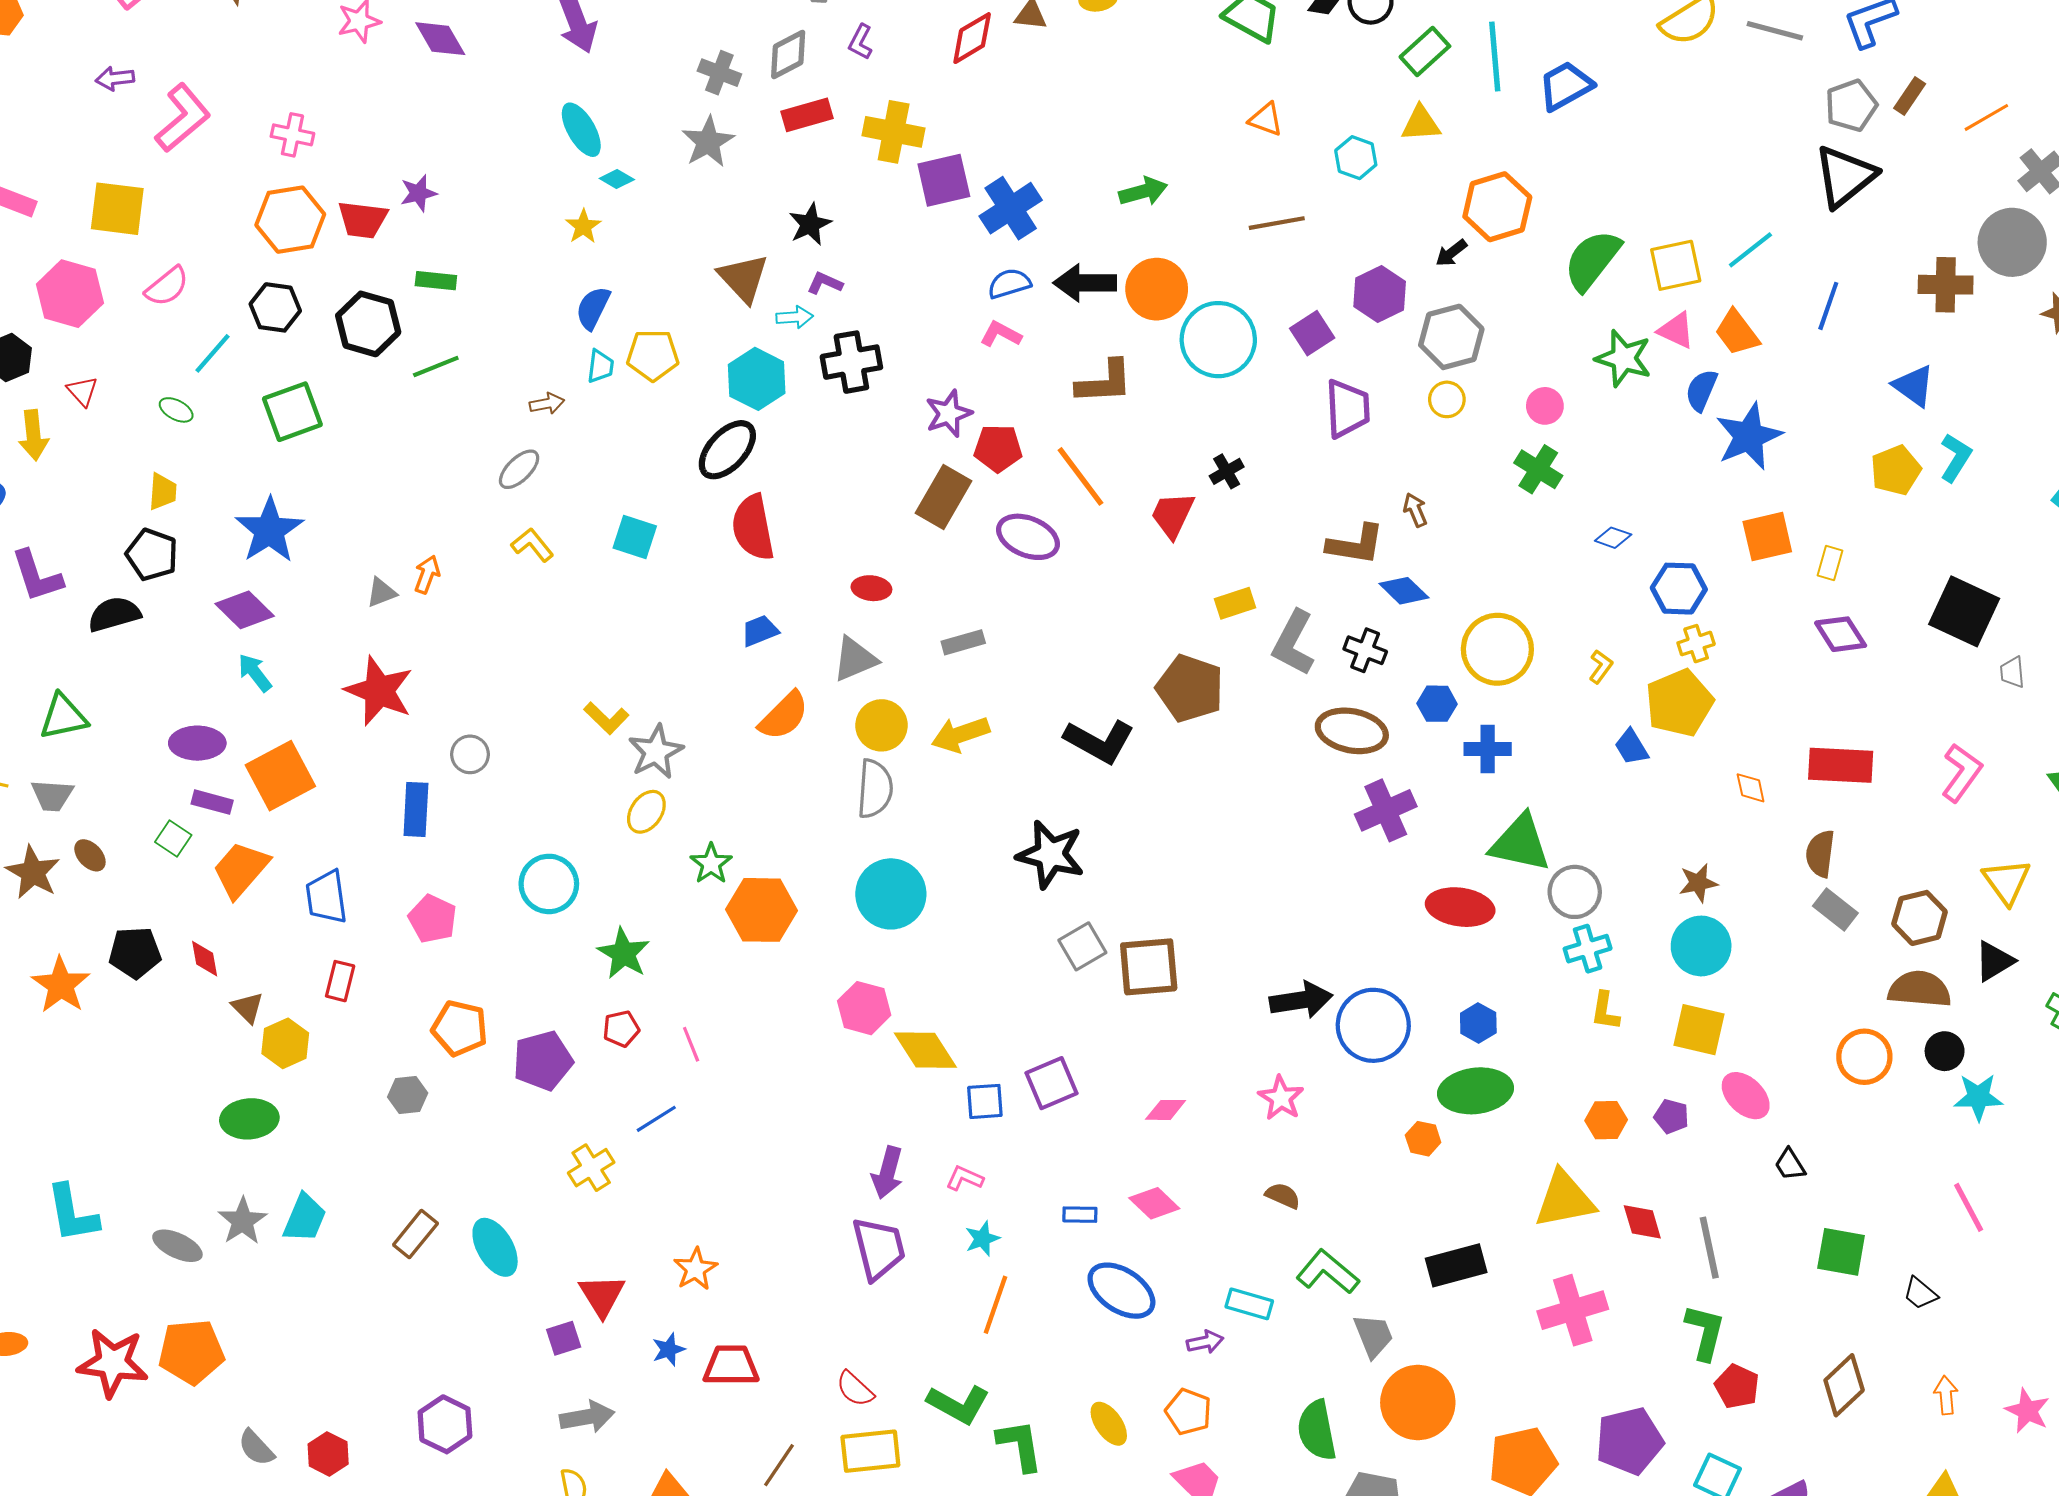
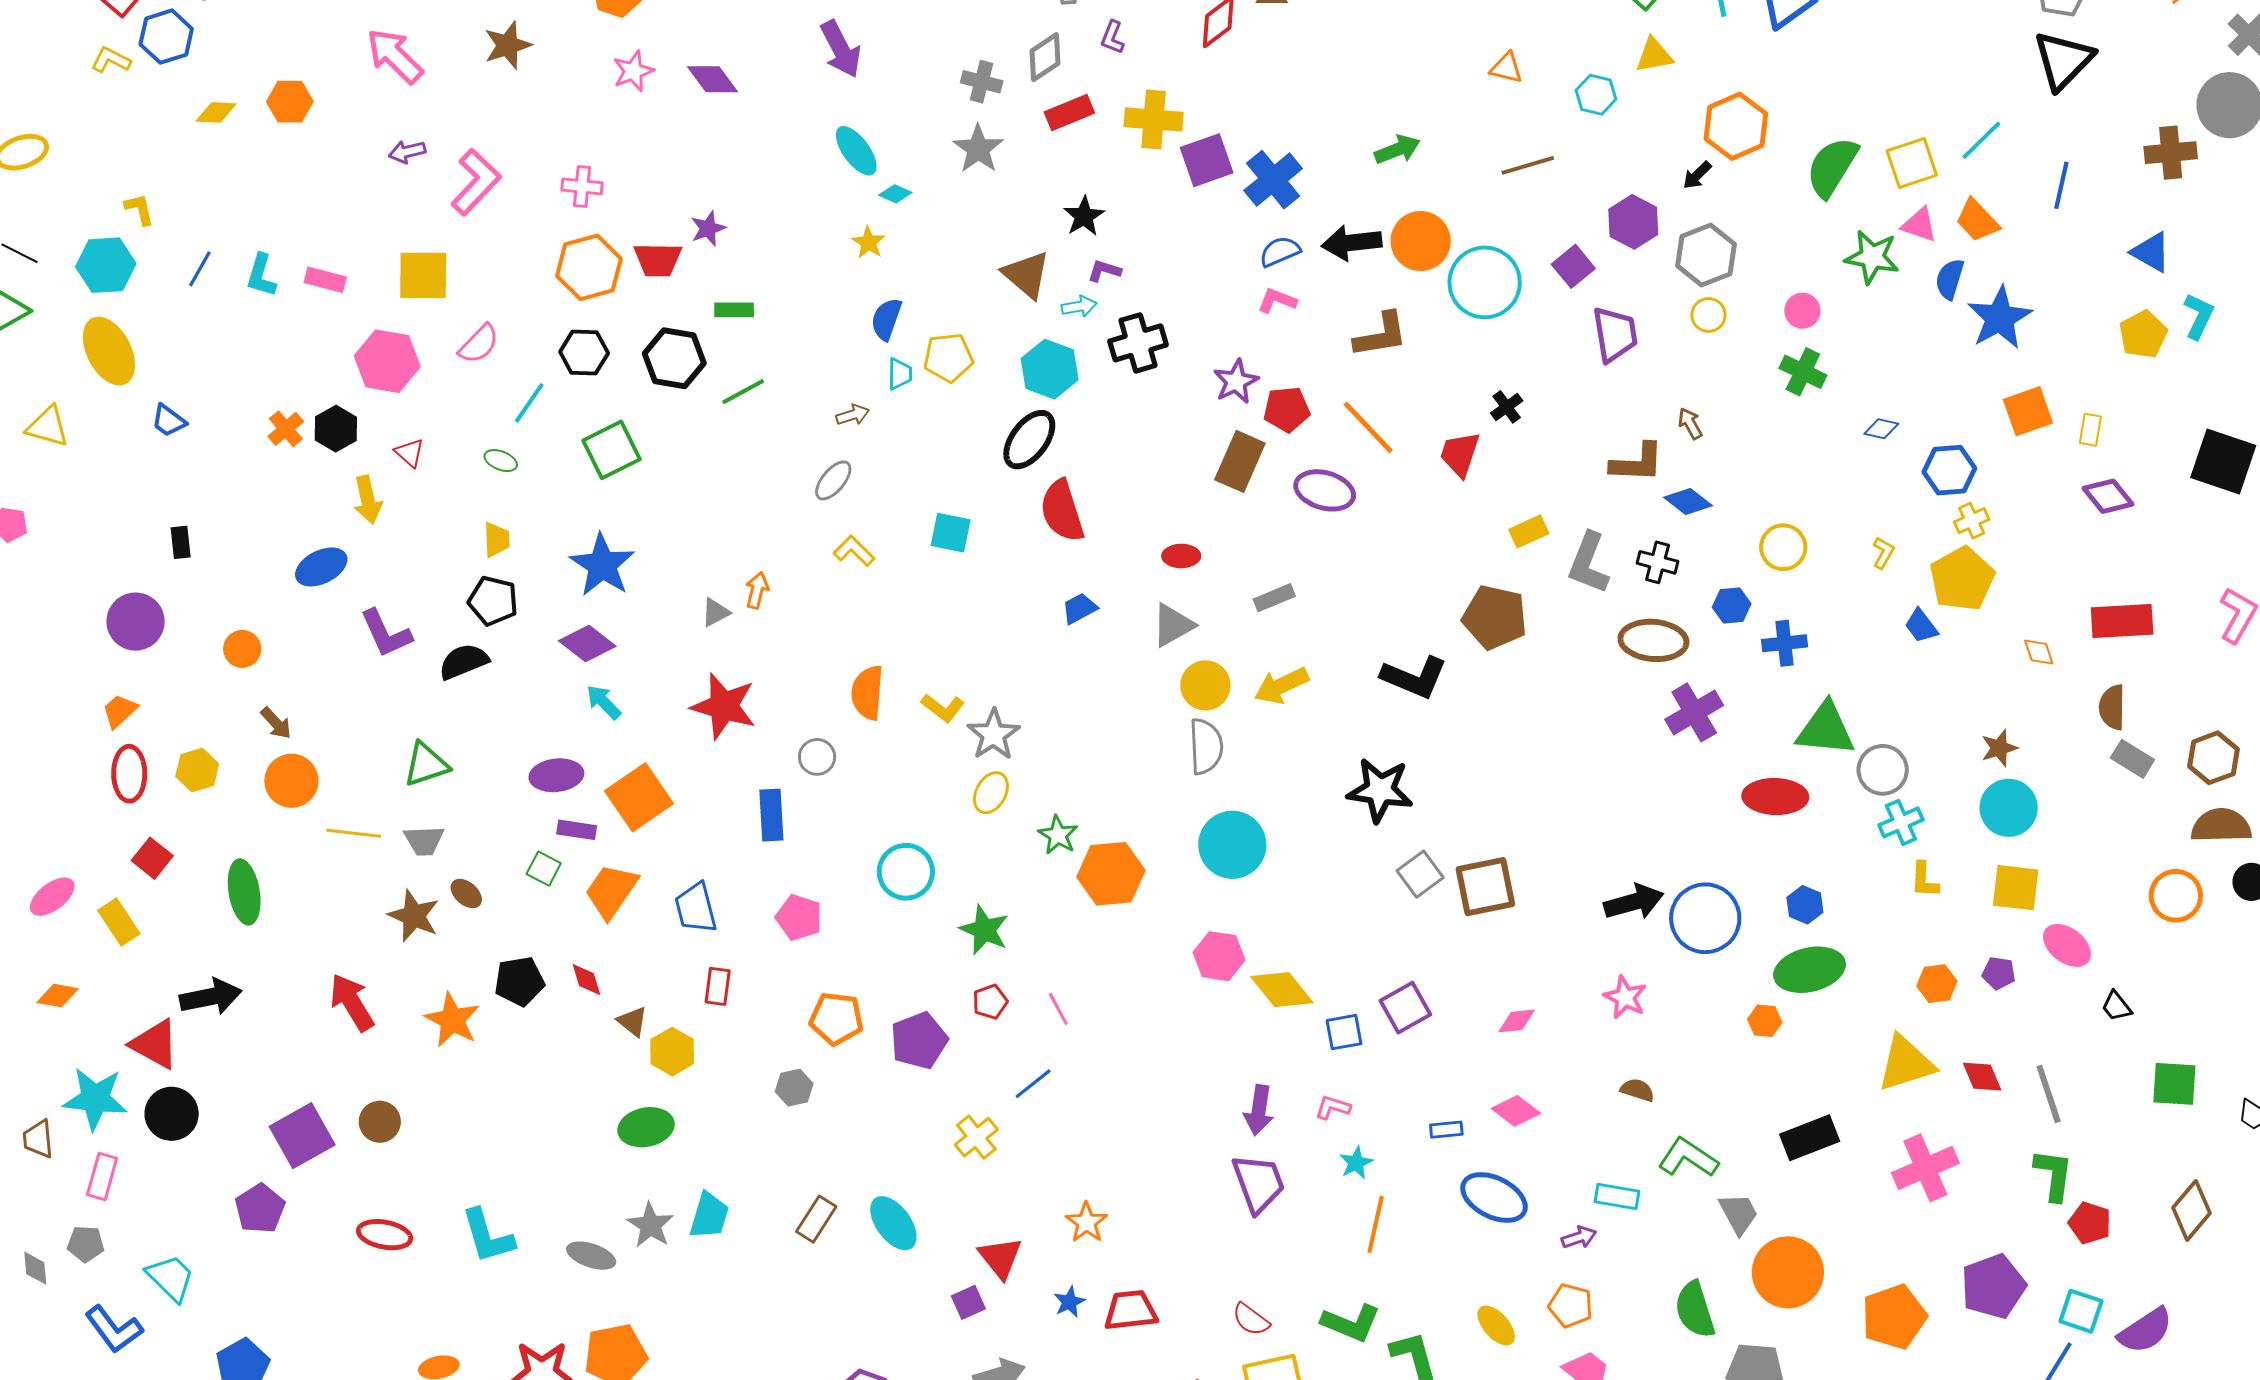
yellow circle: (1497, 649) -> (1783, 547), size x0.7
orange semicircle: (784, 716) -> (867, 693), moved, turned 146

